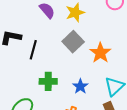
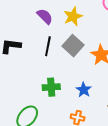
black line: (33, 50) -> (48, 46), moved

